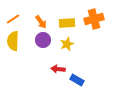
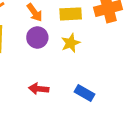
red arrow: (58, 69) -> (39, 89), moved

